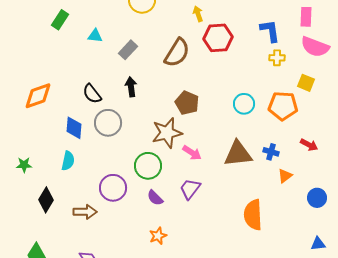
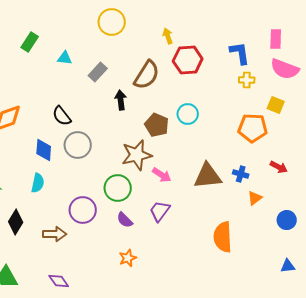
black arrow: (131, 87) -> (121, 100), moved
cyan circle: (244, 104) -> (188, 114), moved

